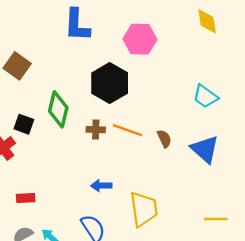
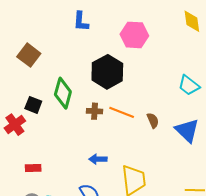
blue L-shape: (77, 25) -> (81, 22), size x0.7

